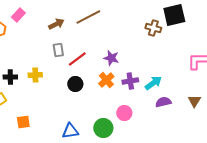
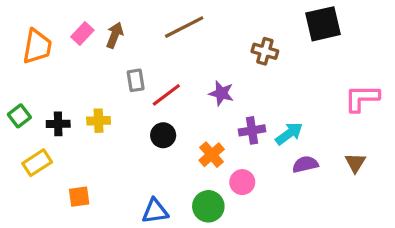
pink rectangle: (18, 15) -> (82, 33), moved
brown arrow: (56, 24) -> (115, 35), moved, turned -42
brown cross: (153, 28) -> (265, 51), moved
orange cross: (106, 80) -> (212, 155), moved

